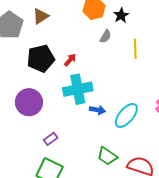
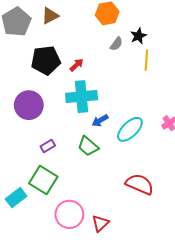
black star: (121, 15) -> (138, 36), moved
blue arrow: (97, 110) -> (100, 120), turned 133
green trapezoid: (107, 156) -> (88, 146), moved

